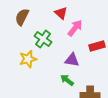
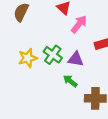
green cross: (43, 39) -> (53, 55), moved

